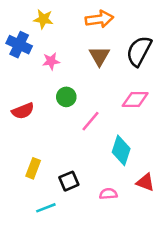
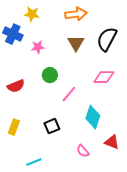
yellow rectangle: (33, 168) -> (14, 127), moved
black square: (69, 181) -> (52, 126), moved
pink semicircle: (108, 194) -> (83, 151), turned -128

